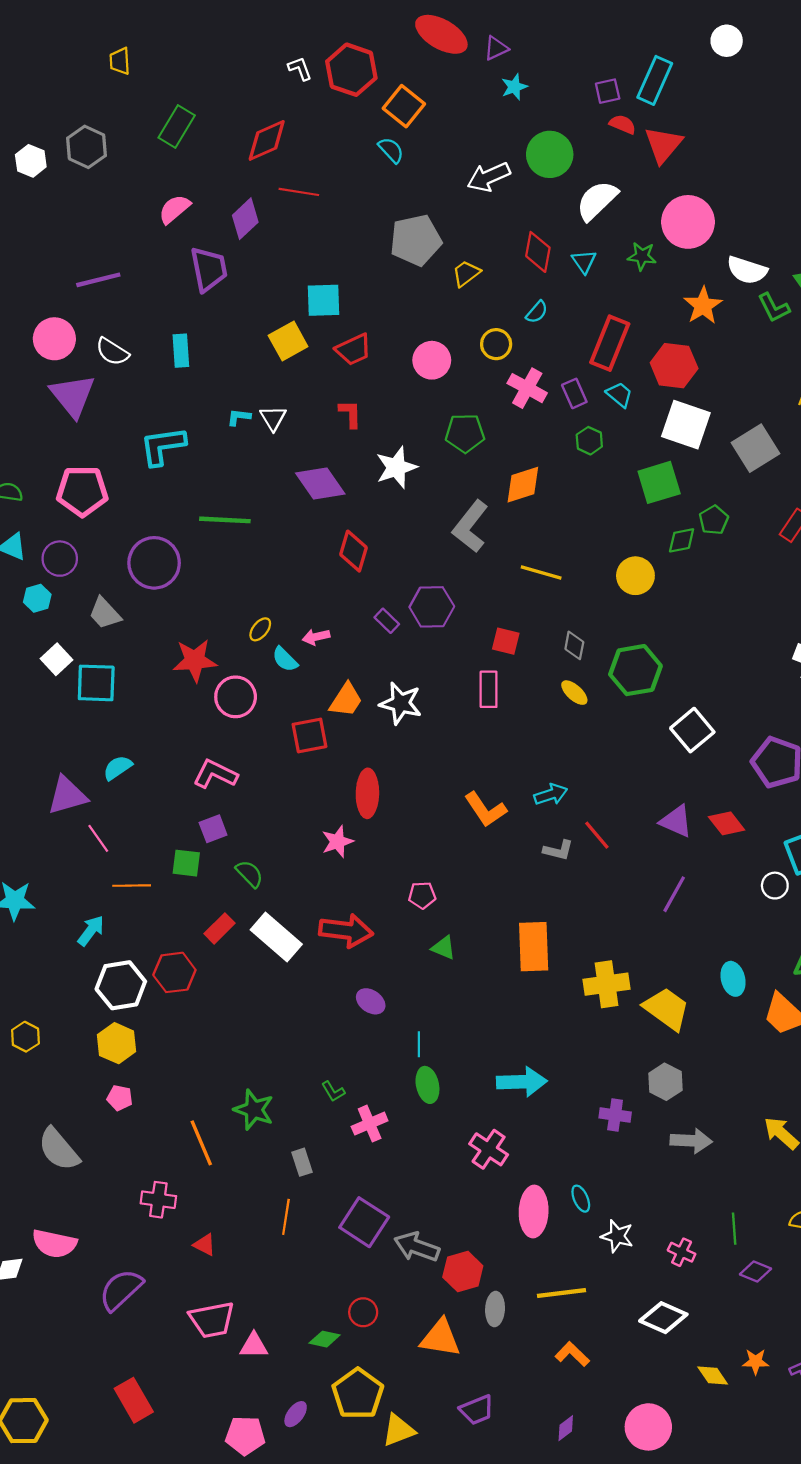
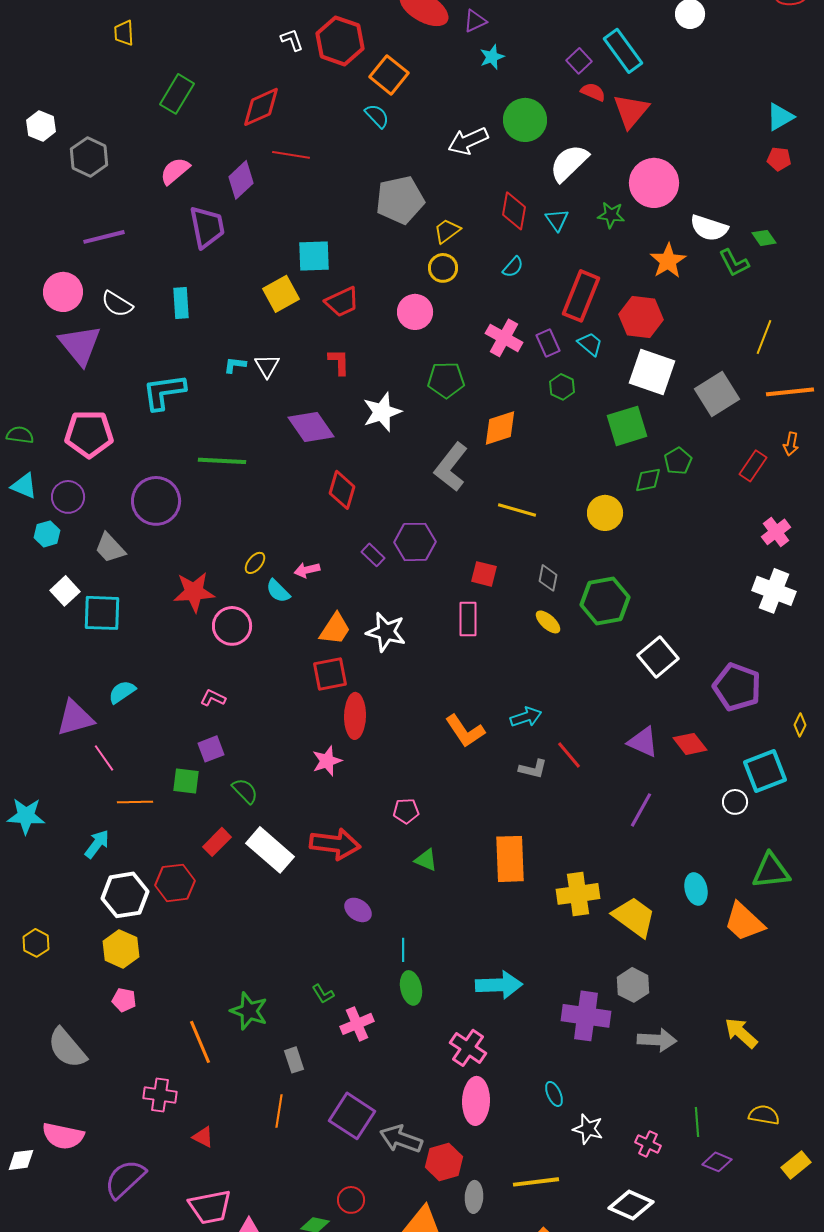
cyan rectangle: (655, 80) -> (623, 51), turned -60
purple square: (608, 91) -> (579, 61), turned -30
gray hexagon: (87, 147) -> (89, 157), moved
yellow circle: (496, 344) -> (443, 268), moved
red square: (310, 735) -> (330, 674), moved
pink L-shape: (215, 774) -> (213, 698), size x0.6
purple cross: (615, 1115) -> (586, 1016), size x1.6
pink ellipse: (534, 1211) -> (476, 1101), moved

